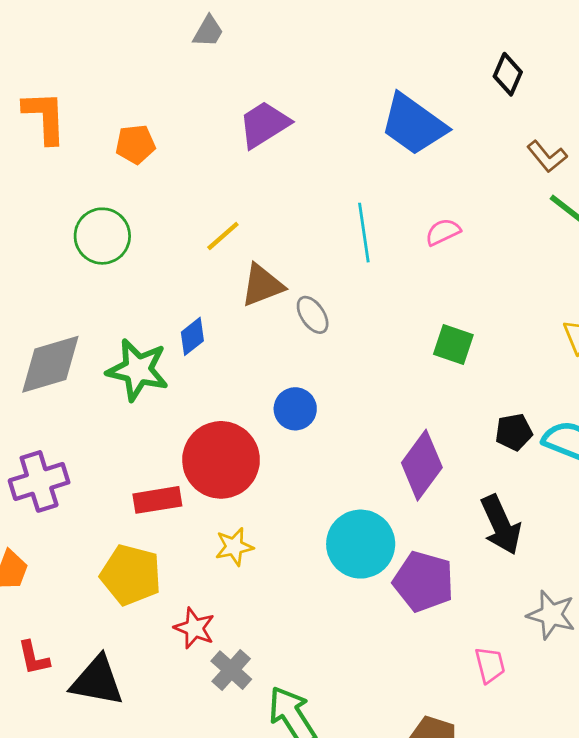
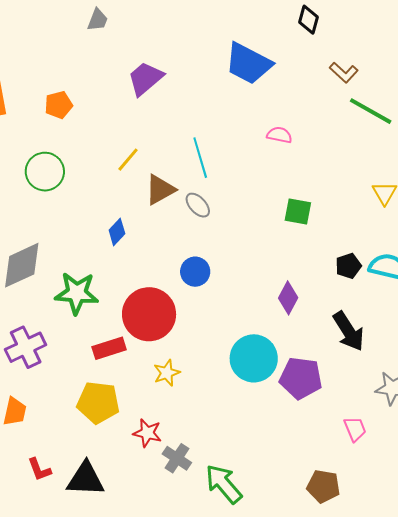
pink semicircle: (443, 232) -> (279, 135), turned 45
cyan line: (364, 233) -> (200, 158), moved
green star: (138, 370) -> (77, 293), moved
purple diamond: (422, 465) -> (288, 298), size x0.7

